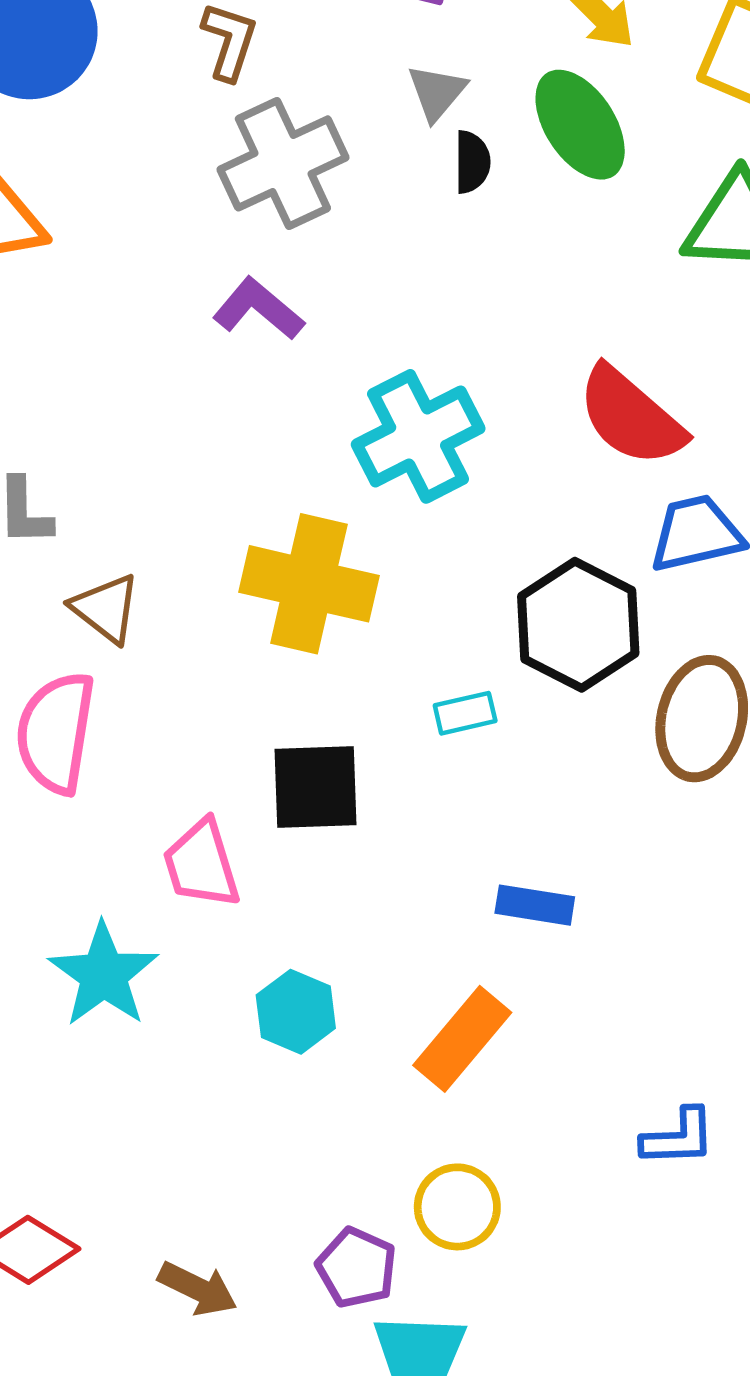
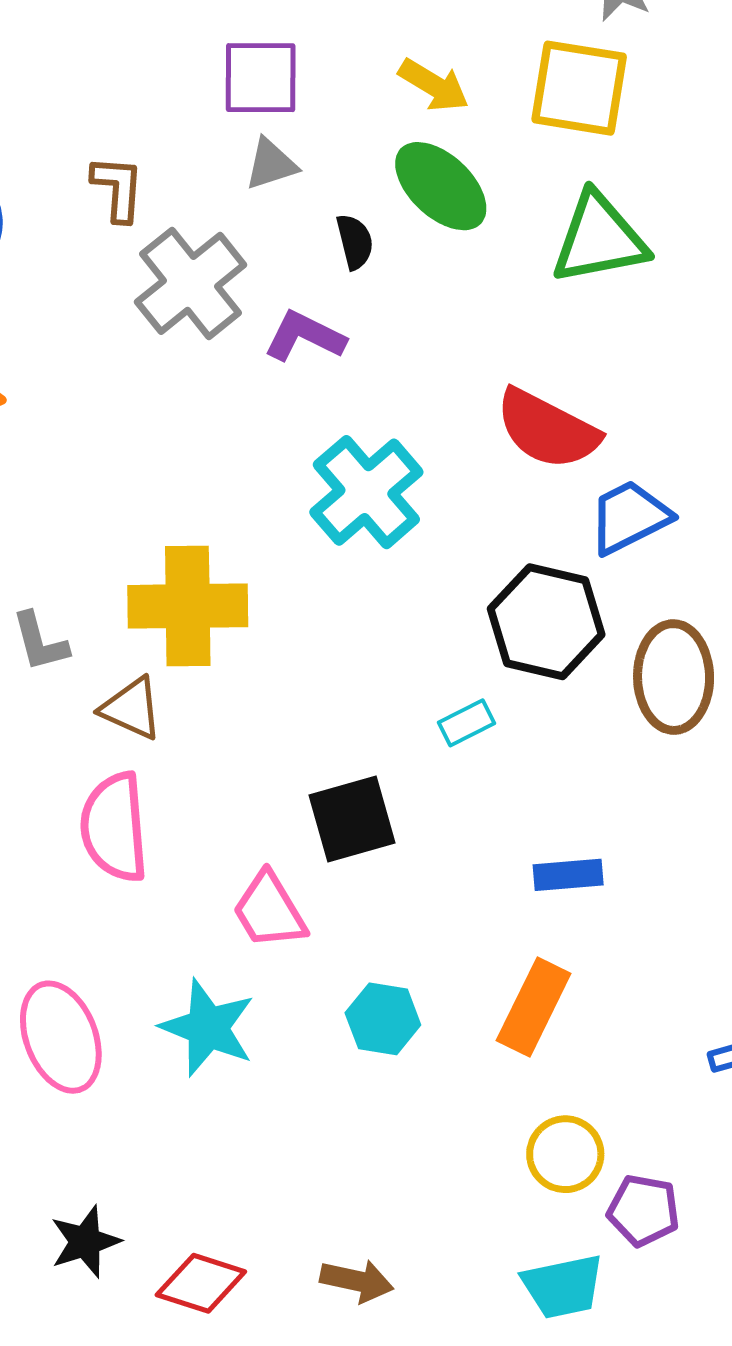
gray triangle: (437, 92) -> (271, 164), moved, turned 46
purple L-shape: (258, 309) -> (305, 336), moved
yellow cross: (309, 584) -> (188, 606), moved
purple pentagon: (357, 1268) -> (643, 1210), moved

